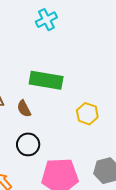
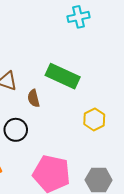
black circle: (28, 144) -> (16, 130), moved

